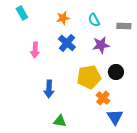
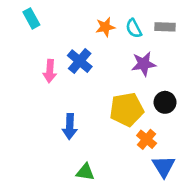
orange star: (63, 18) -> (105, 27), moved
gray rectangle: (124, 26) -> (165, 27), moved
blue cross: (67, 43) -> (80, 61), moved

